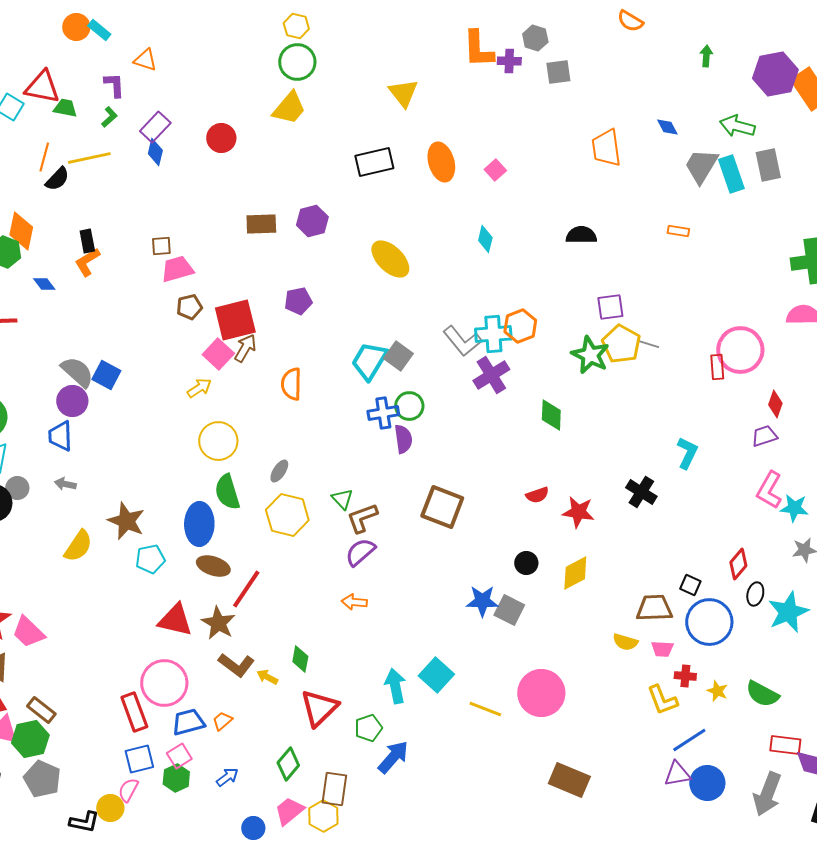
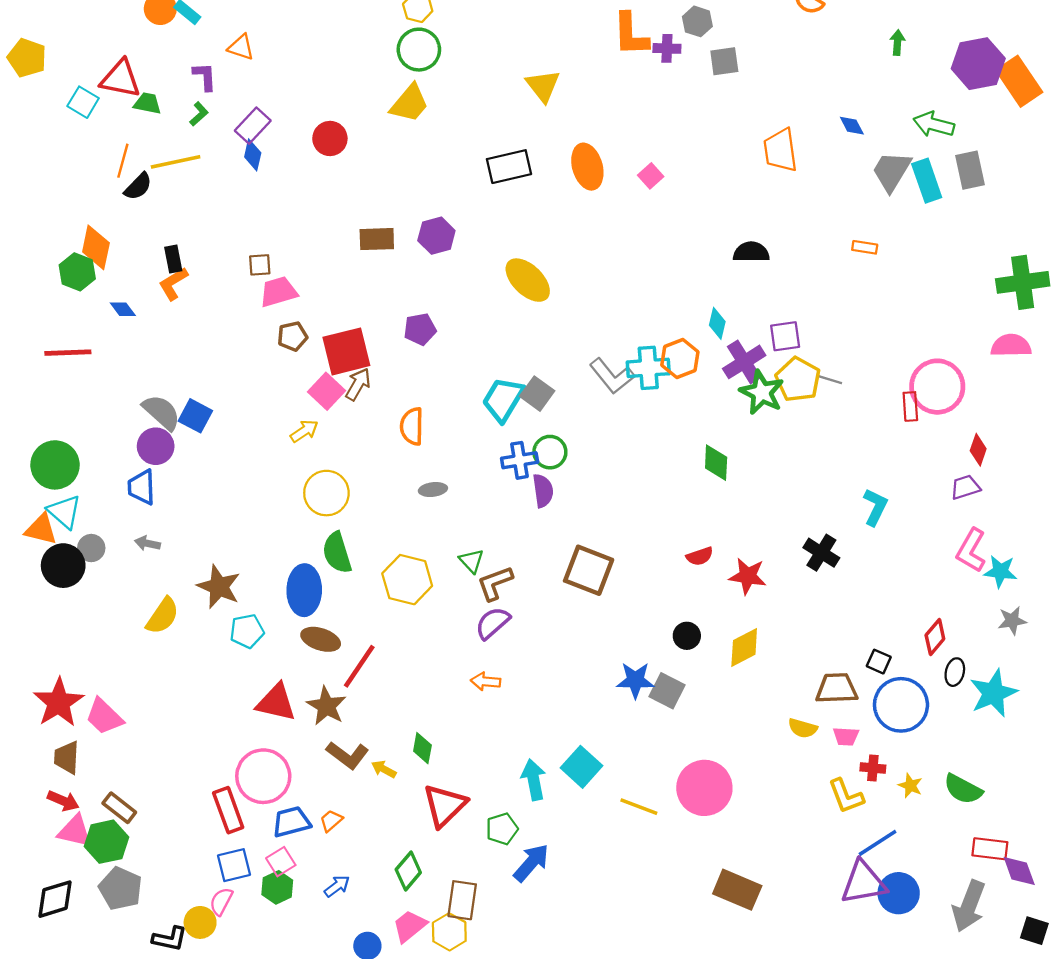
cyan diamond: (485, 239) -> (717, 323), moved
purple cross: (491, 375) -> (744, 362), moved
gray ellipse: (279, 471) -> (433, 490), moved, turned 50
purple triangle: (677, 774) -> (864, 883), size x1.5

